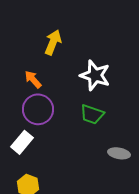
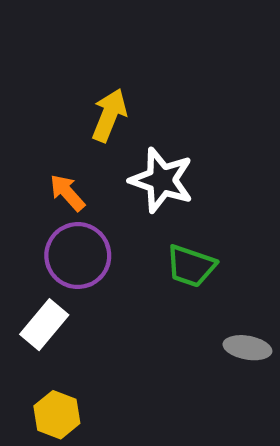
white star: (95, 75) -> (162, 180), moved

